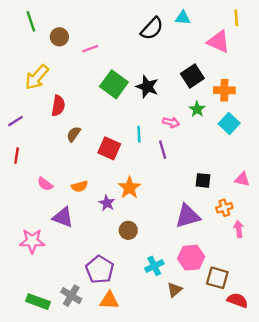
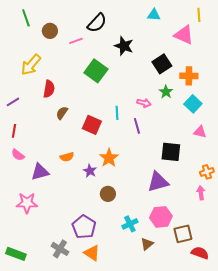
black semicircle: (152, 28) -> (97, 23), moved
black star: (147, 87) -> (124, 46), moved
pink triangle: (242, 179) -> (200, 132), moved
black square: (203, 180) -> (171, 152), size x1.5
pink semicircle: (45, 184) -> (18, 155), moved
orange cross: (224, 208) -> (207, 172), moved
purple triangle: (63, 217) -> (40, 172), moved, turned -36
brown square: (217, 278) -> (183, 234), turned -30
orange triangle: (109, 300) -> (92, 253), turned 30
green rectangle: (38, 302) -> (16, 254), moved

